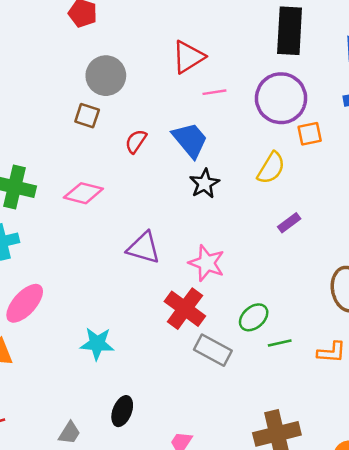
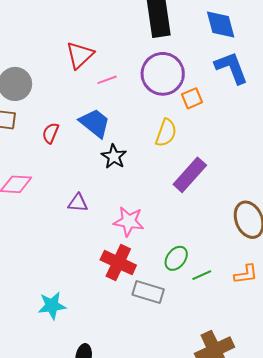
purple rectangle: (289, 223) -> (190, 175), size x1.8
purple triangle: (144, 248) -> (78, 203), moved, size x0.7

